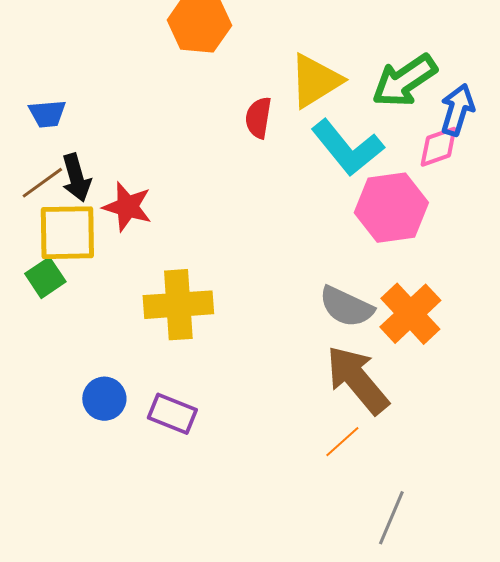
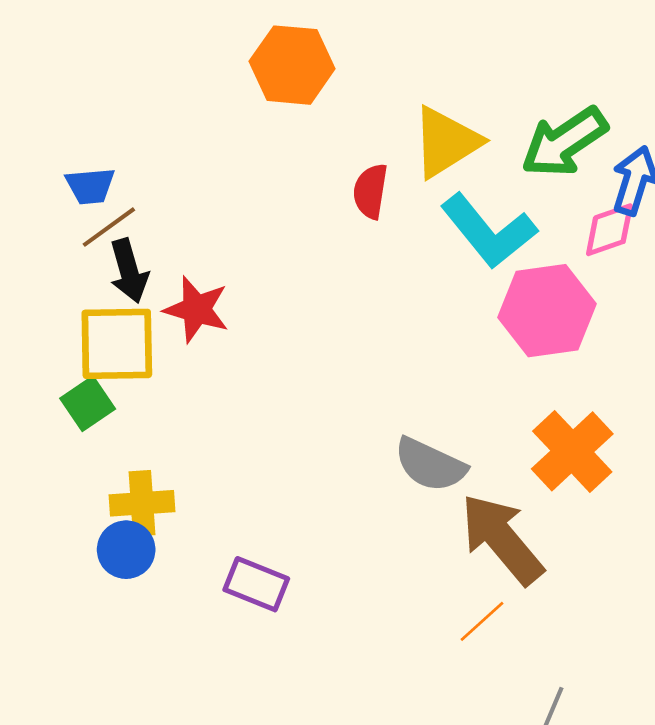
brown line: (42, 183) -> (109, 227), moved
yellow cross: (178, 305) -> (142, 503), moved, size x0.7
gray semicircle: (346, 307) -> (430, 465), moved
blue circle: (104, 399) -> (126, 550), moved

